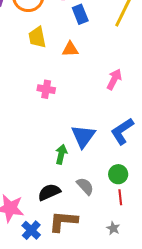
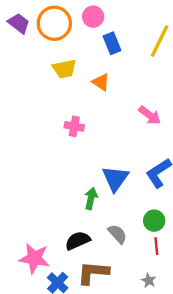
yellow trapezoid: (37, 37) -> (64, 69), turned -90
orange triangle: (70, 49) -> (101, 82), turned 36
pink arrow: (114, 79) -> (150, 115), turned 100

